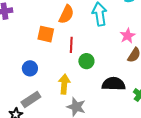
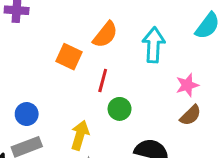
blue circle: (30, 68) -> (27, 114), moved

